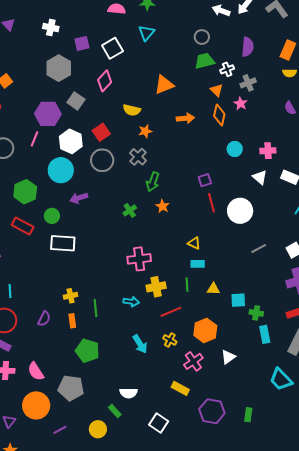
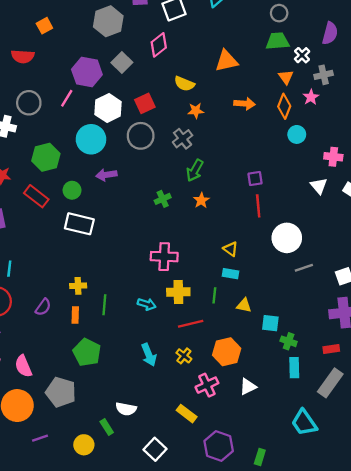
white cross: (227, 69) -> (302, 55), turned -32
cyan circle: (235, 149) -> (297, 134), moved
white circle: (240, 211) -> (287, 238), moved

